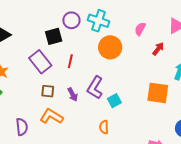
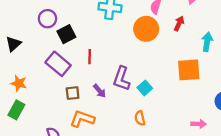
purple circle: (71, 20) -> (47, 19), moved
orange circle: (110, 47) -> (146, 29), moved

